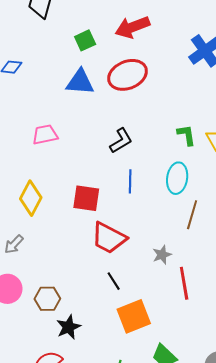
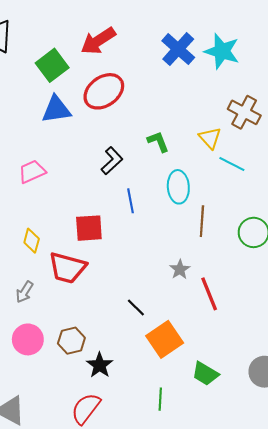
green square: (85, 40) -> (52, 65), size x1.4
green L-shape: (186, 135) -> (158, 142), moved
yellow diamond: (31, 198) -> (32, 241), size x0.7
red trapezoid: (109, 238) -> (67, 268), moved

